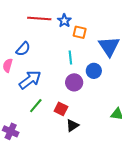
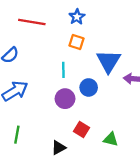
blue star: (64, 21) -> (77, 17), moved
green line: (36, 106) -> (17, 135), moved, turned -35
red square: (61, 109) -> (81, 129), moved

